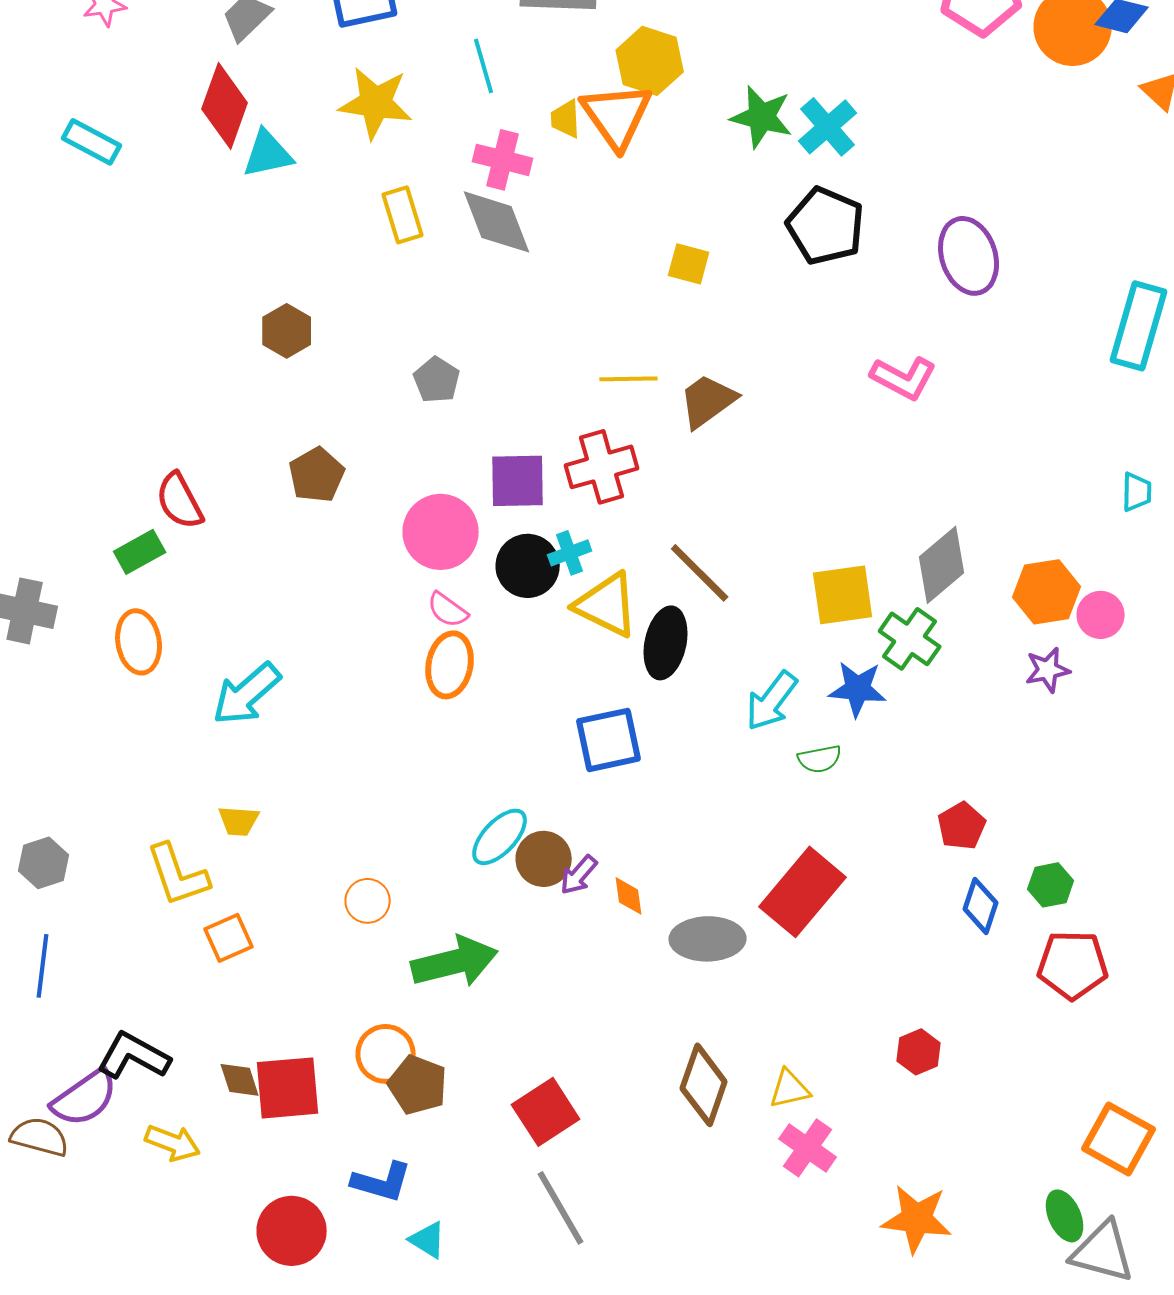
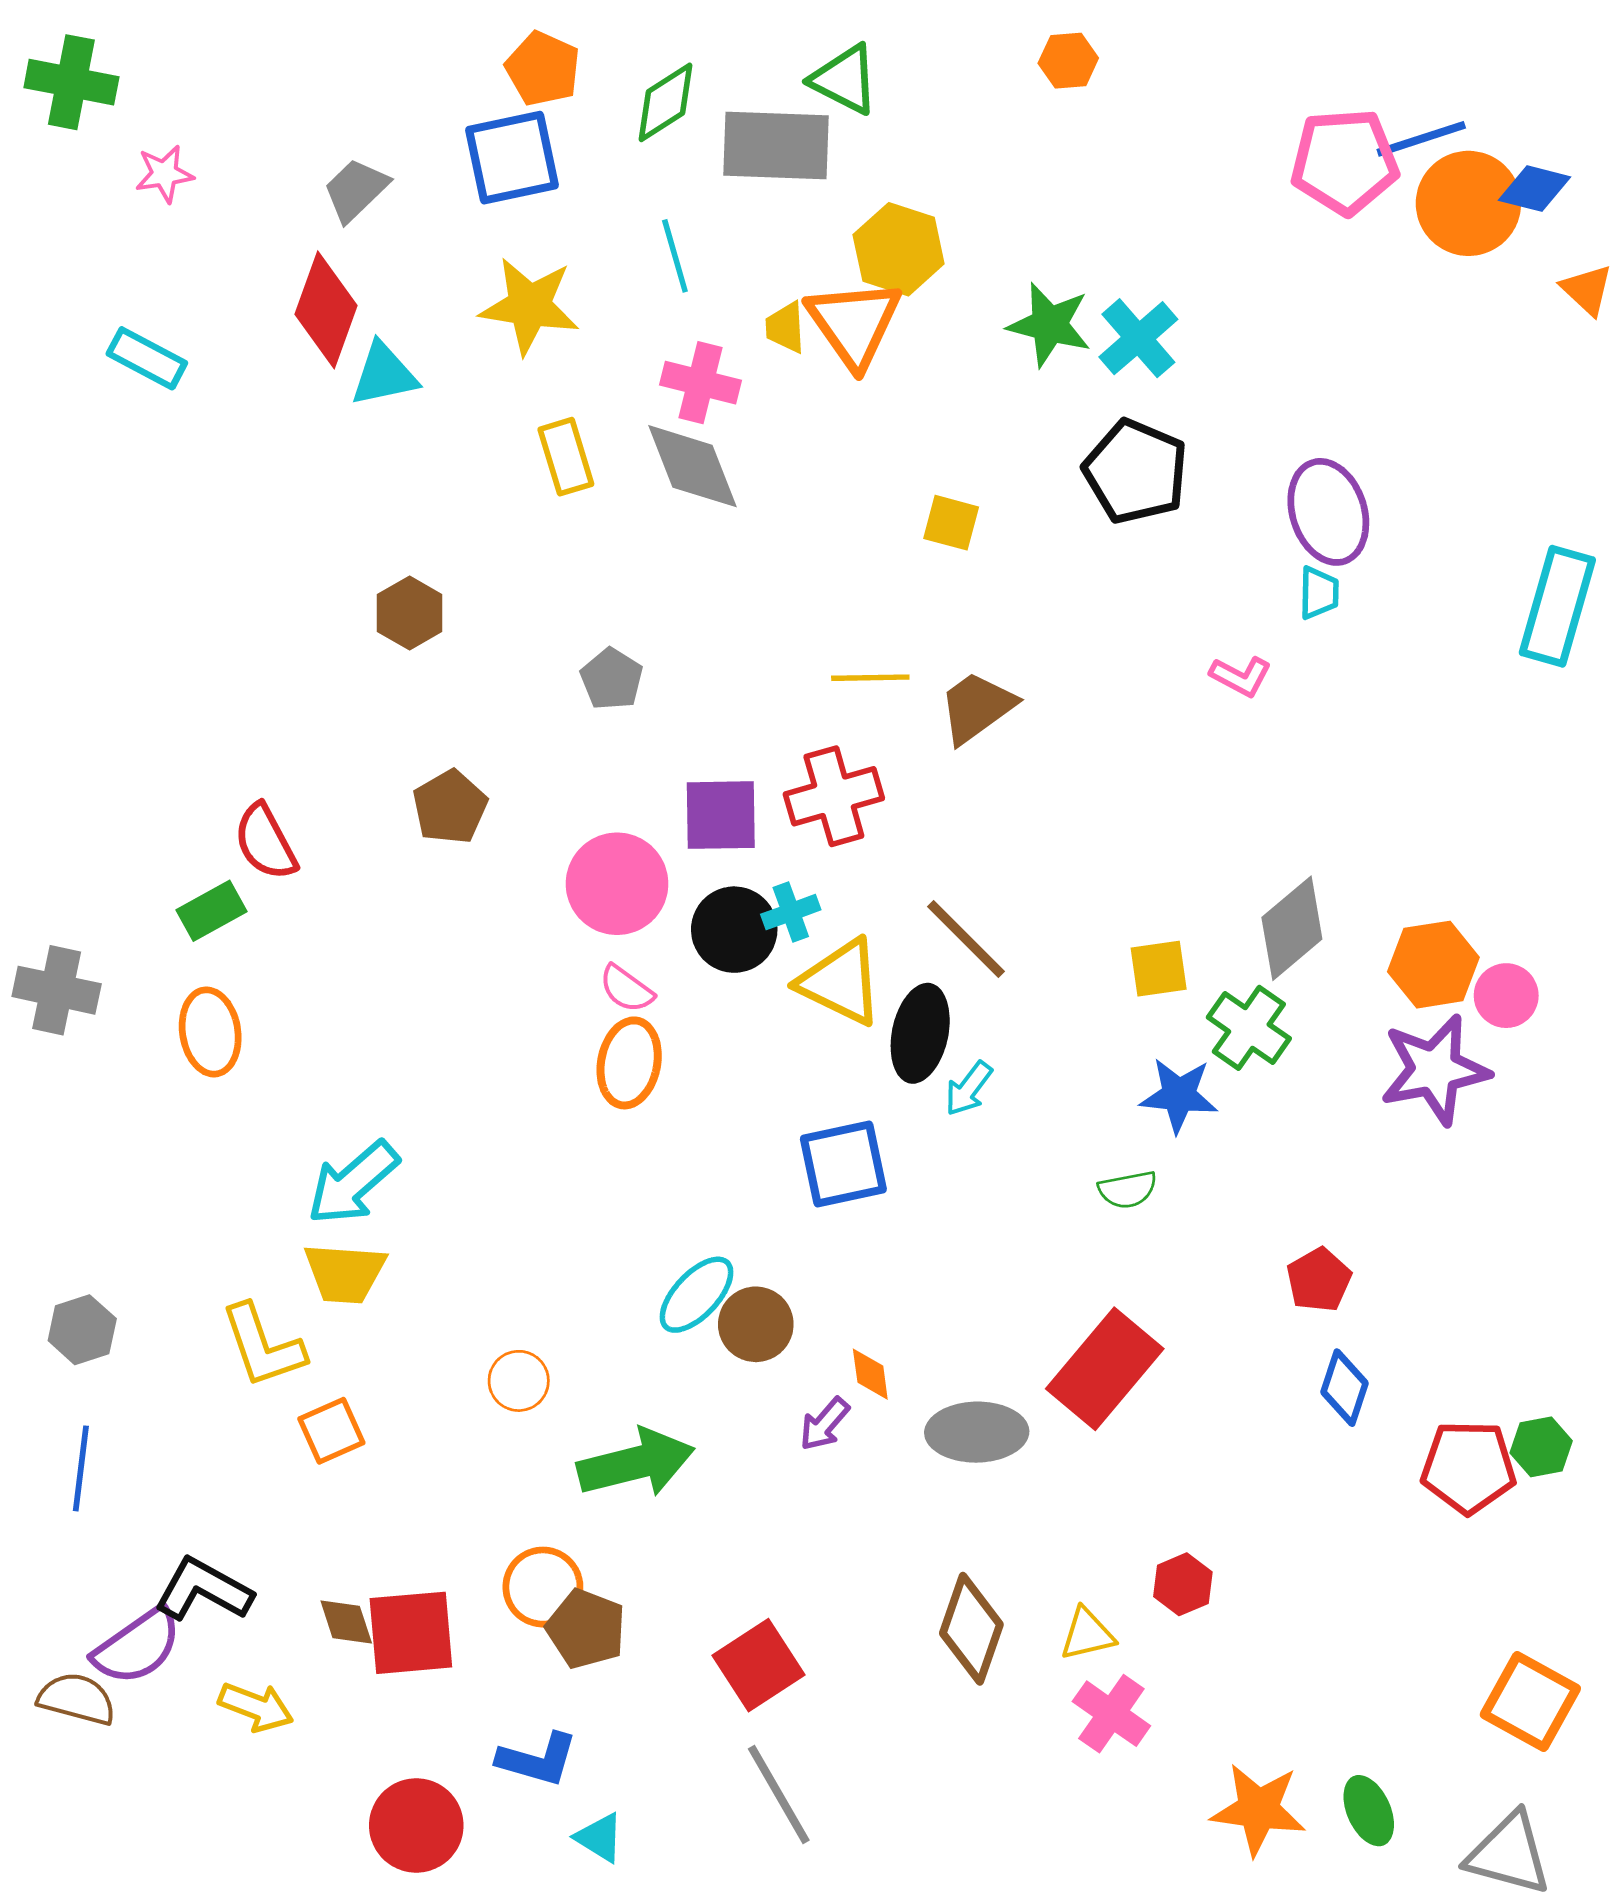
pink L-shape: (904, 378) -> (1241, 676), size x0.7
cyan trapezoid: (1137, 492) -> (1319, 593), moved
yellow square: (843, 595) -> (1159, 969), size x0.7
purple star: (1048, 670) -> (1435, 1070), size x1.8
cyan arrow: (247, 694) -> (353, 1183), moved
cyan arrow: (772, 701) -> (969, 1089), moved, size x0.7
yellow trapezoid: (239, 821) -> (345, 1273), size x1.5
purple arrow: (579, 875) -> (824, 1424), moved
green hexagon: (1051, 885) -> (1541, 1447), moved
red hexagon: (919, 1052) -> (1183, 1584), moved
green ellipse: (1065, 1216) -> (1369, 1811), moved

